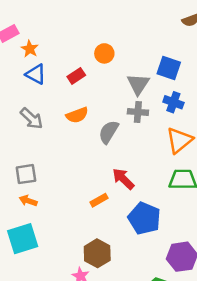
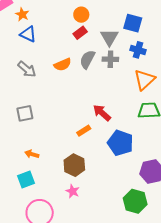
red rectangle: (76, 76) -> (80, 33), moved
gray semicircle: (109, 132) -> (87, 59), moved
orange arrow: (28, 201) -> (32, 154), moved
cyan square: (23, 239) -> (26, 179), moved, size x0.7
brown hexagon: (97, 253) -> (74, 165), moved

